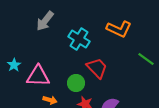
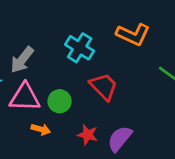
gray arrow: (45, 21) -> (22, 60), moved
green circle: (76, 83) -> (60, 101), moved

